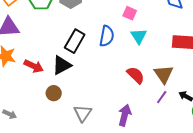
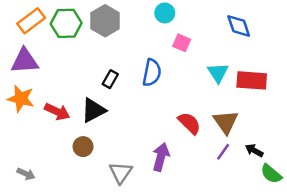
cyan triangle: (139, 36) -> (218, 73), moved
black rectangle: (75, 41) -> (110, 79), size x0.6
purple arrow: (125, 115) -> (161, 157), moved

